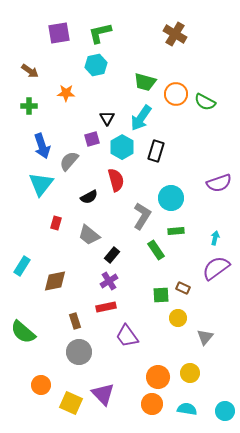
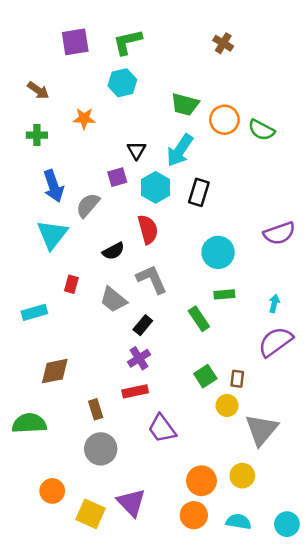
brown cross: (175, 34) -> (223, 43), size x0.7
gray L-shape: (142, 216) -> (152, 279), moved, turned -56
cyan rectangle: (22, 266) -> (34, 312), moved, turned 42
brown diamond: (55, 281) -> (55, 371), moved
brown rectangle: (183, 288) -> (237, 379), moved, turned 72
green square: (161, 295) -> (205, 376), turned -30
green semicircle: (23, 332) -> (29, 423), turned 136
gray triangle: (205, 337) -> (261, 430), size x1.6

